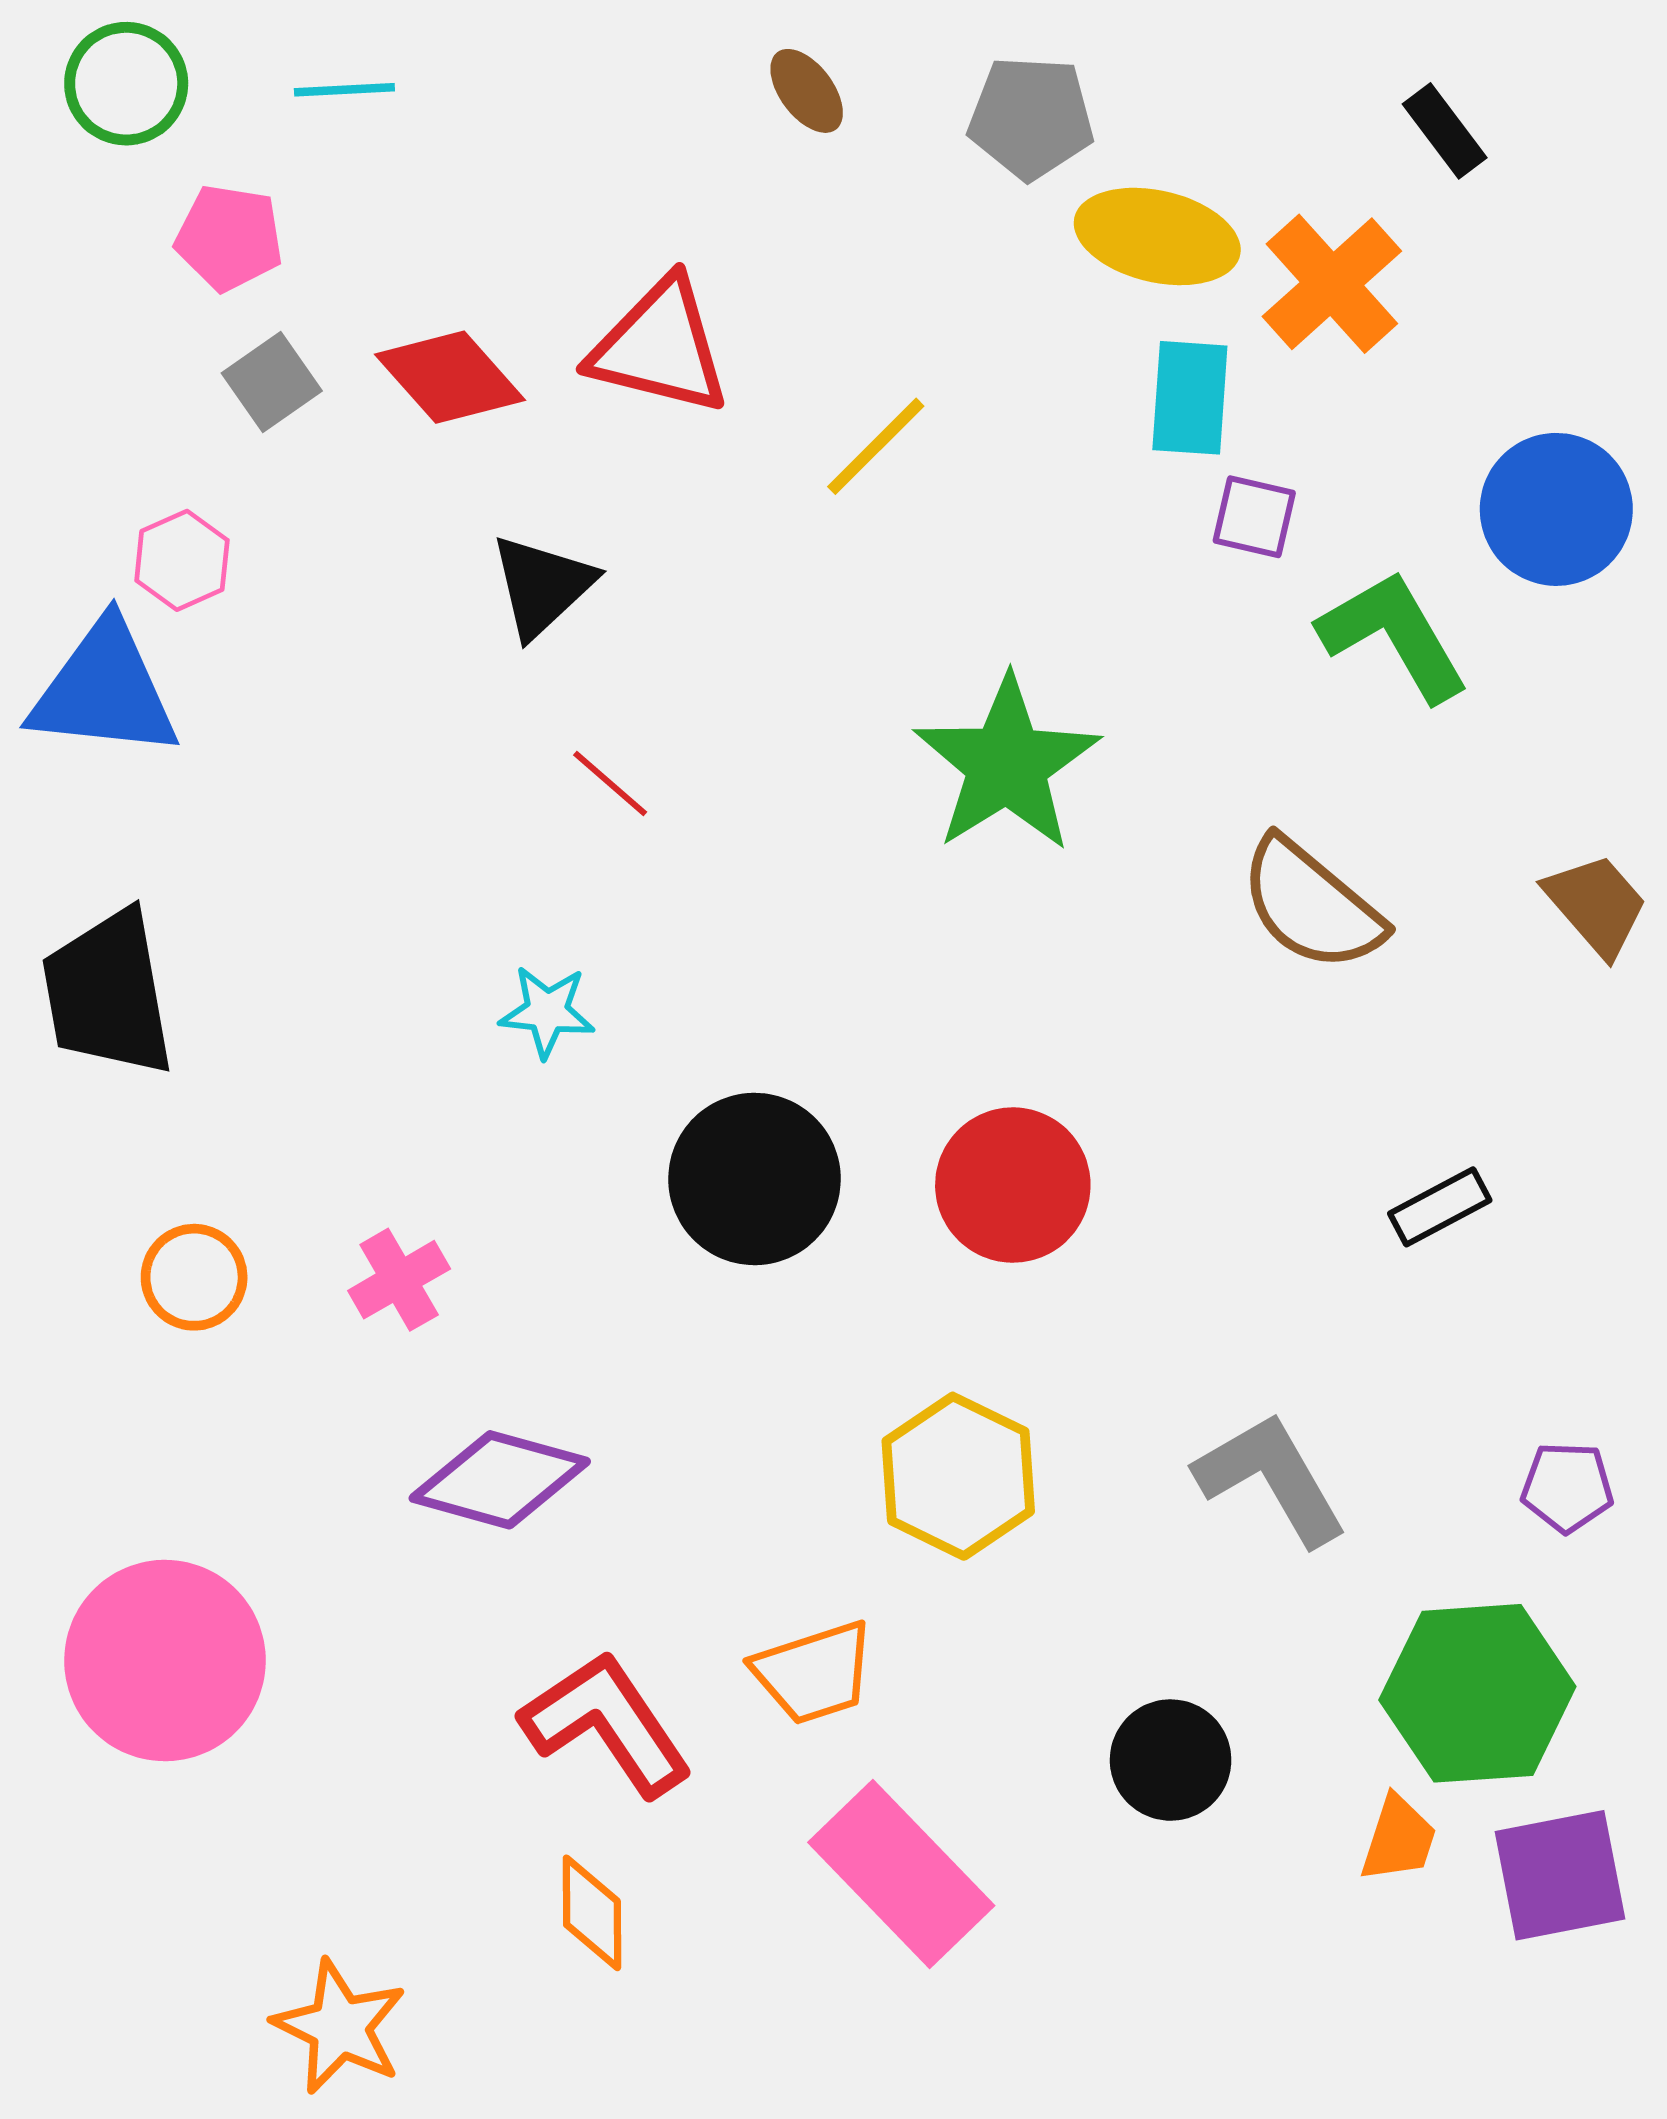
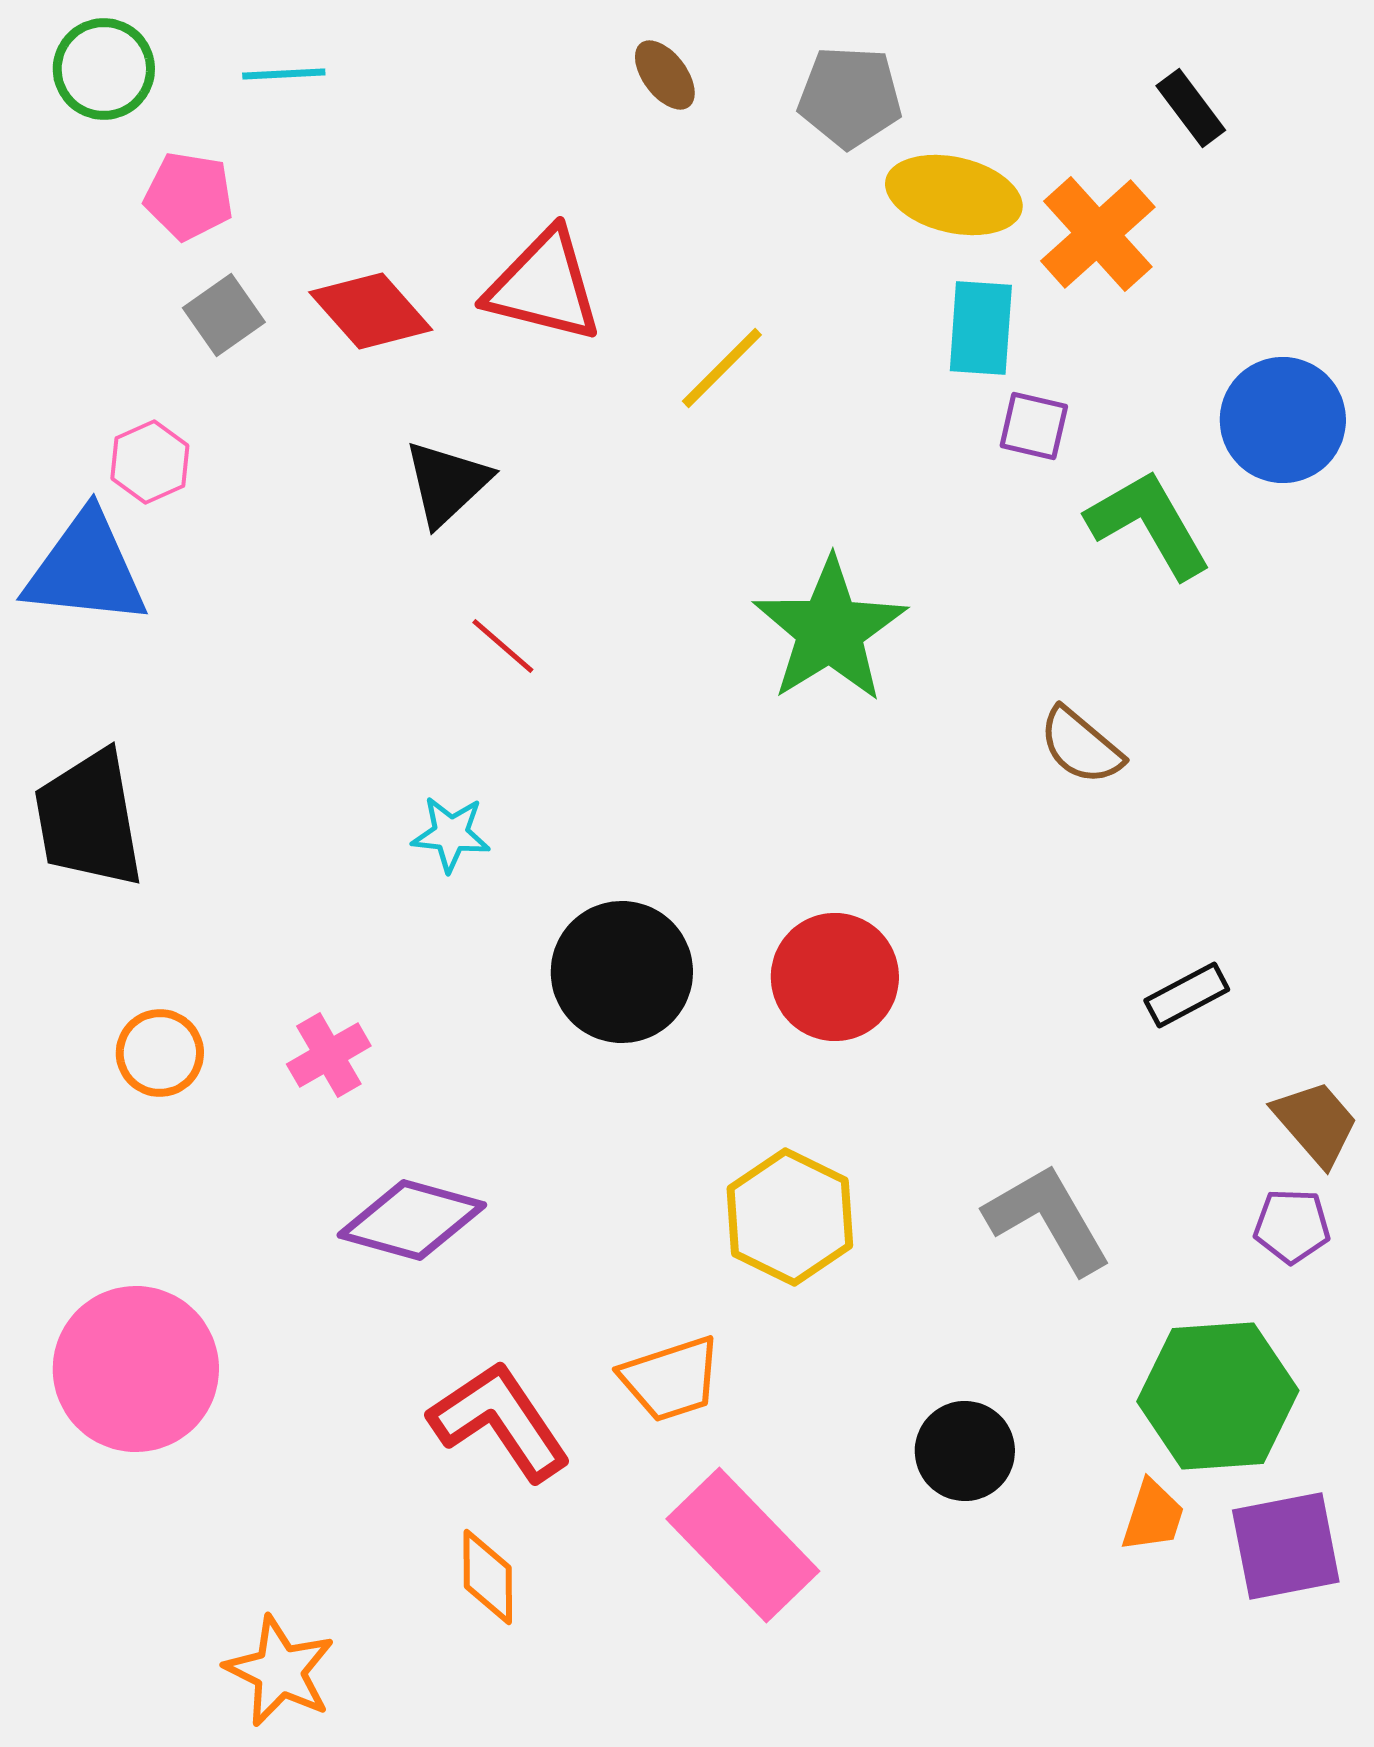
brown semicircle: (1311, 905) -> (1081, 746), size x0.7
brown trapezoid: (1596, 905) -> (1316, 1123), moved

